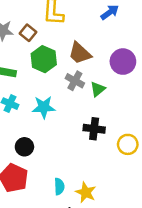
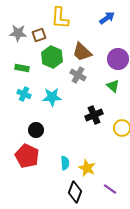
brown square: (28, 33) -> (39, 35), turned 32
green triangle: (98, 89) -> (113, 86), moved, turned -40
black cross: (94, 129) -> (94, 115), turned -30

